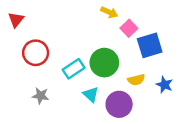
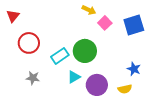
blue square: (150, 45) -> (134, 25), moved
yellow semicircle: (136, 80) -> (125, 89), moved
cyan triangle: (91, 94) -> (74, 77), turned 48

